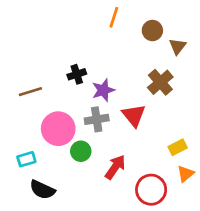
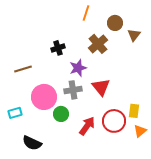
black cross: (77, 74) -> (58, 48), moved
brown cross: (160, 82) -> (98, 44), moved
yellow rectangle: (178, 147) -> (134, 111), turned -56
cyan rectangle: (26, 159) -> (15, 113), moved
red circle: (151, 190) -> (114, 121), moved

